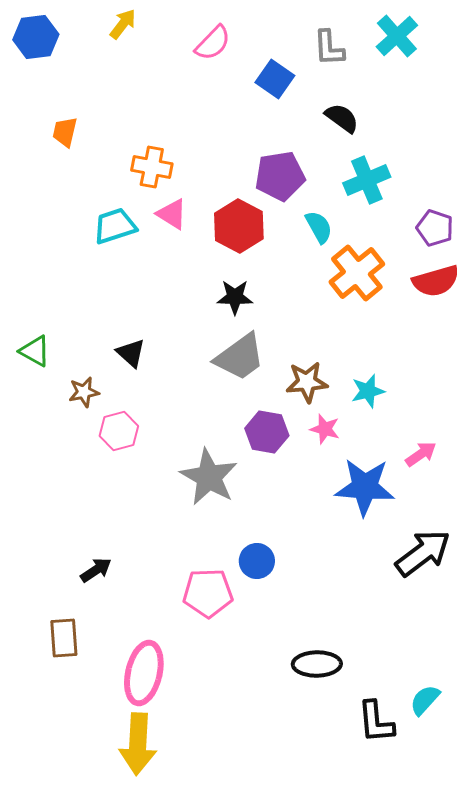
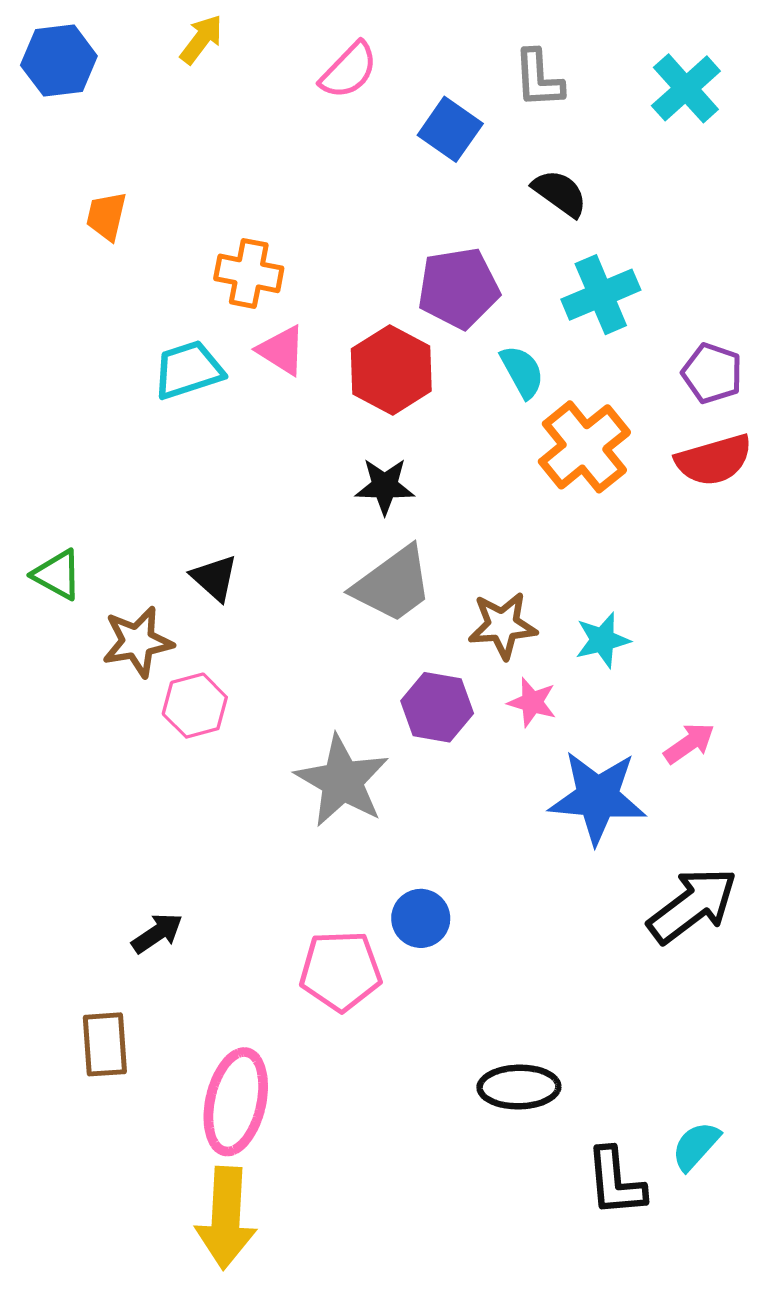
cyan cross: (397, 36) -> (686, 88), moved
brown star: (84, 392) -> (138, 642), size x1.4

